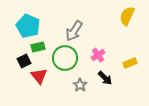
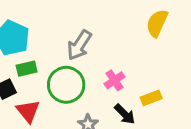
yellow rectangle: (130, 63) -> (151, 98), moved

